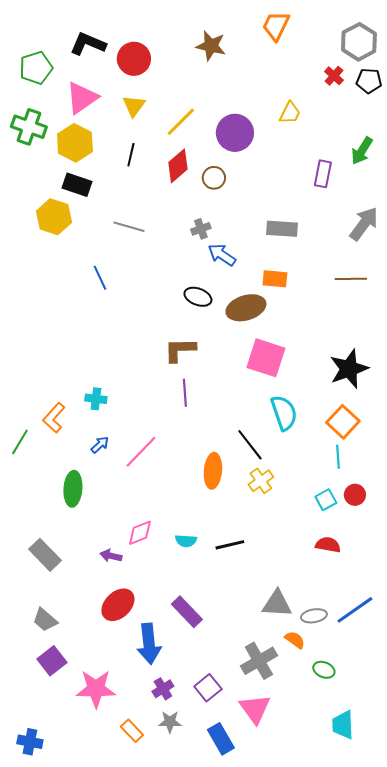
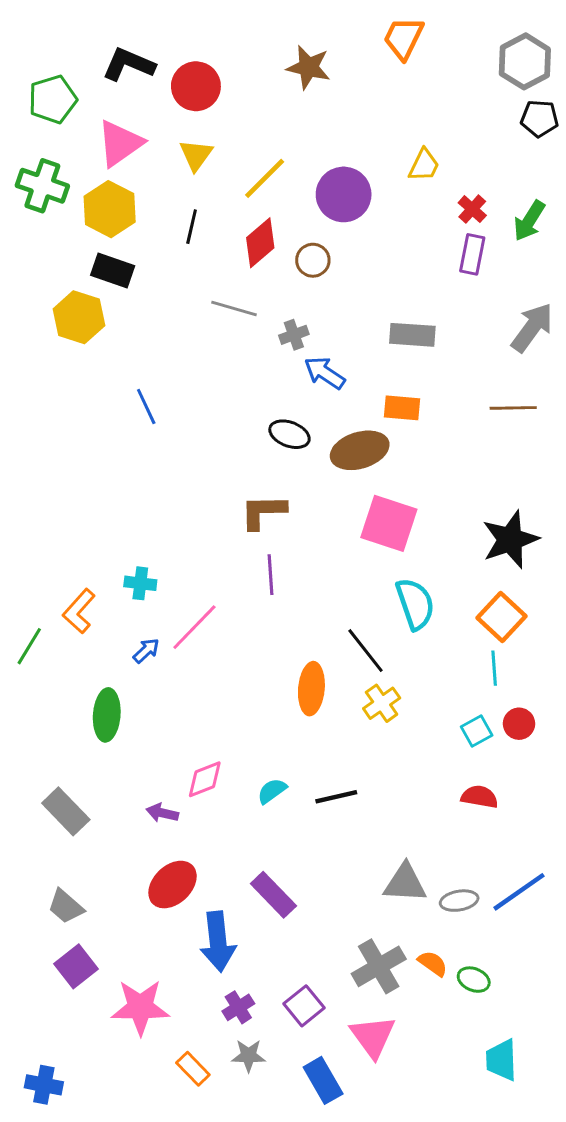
red cross: (334, 76) -> (472, 209), moved
gray line: (129, 227) -> (234, 308), moved
pink line: (141, 452) -> (194, 627), moved
cyan semicircle: (186, 541) -> (272, 791), turned 140
orange semicircle: (295, 640) -> (433, 963), moved

